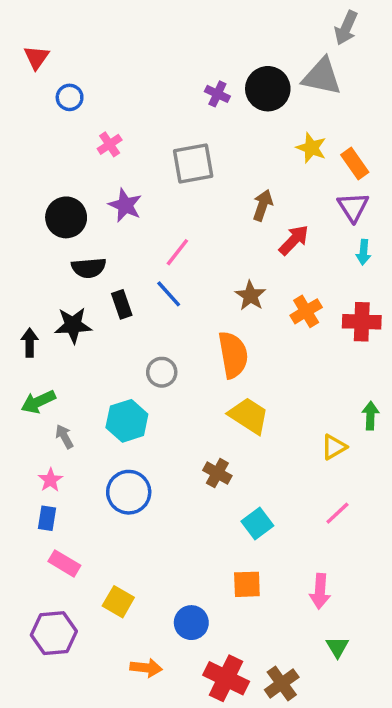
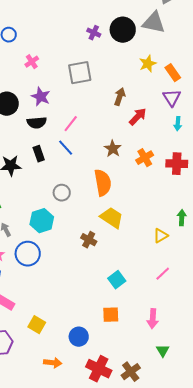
yellow star: (311, 148) -> (148, 64), turned 30
black semicircle: (89, 268) -> (37, 123), moved
brown cross: (217, 473) -> (89, 240), moved
blue circle: (129, 492) -> (28, 254), moved

